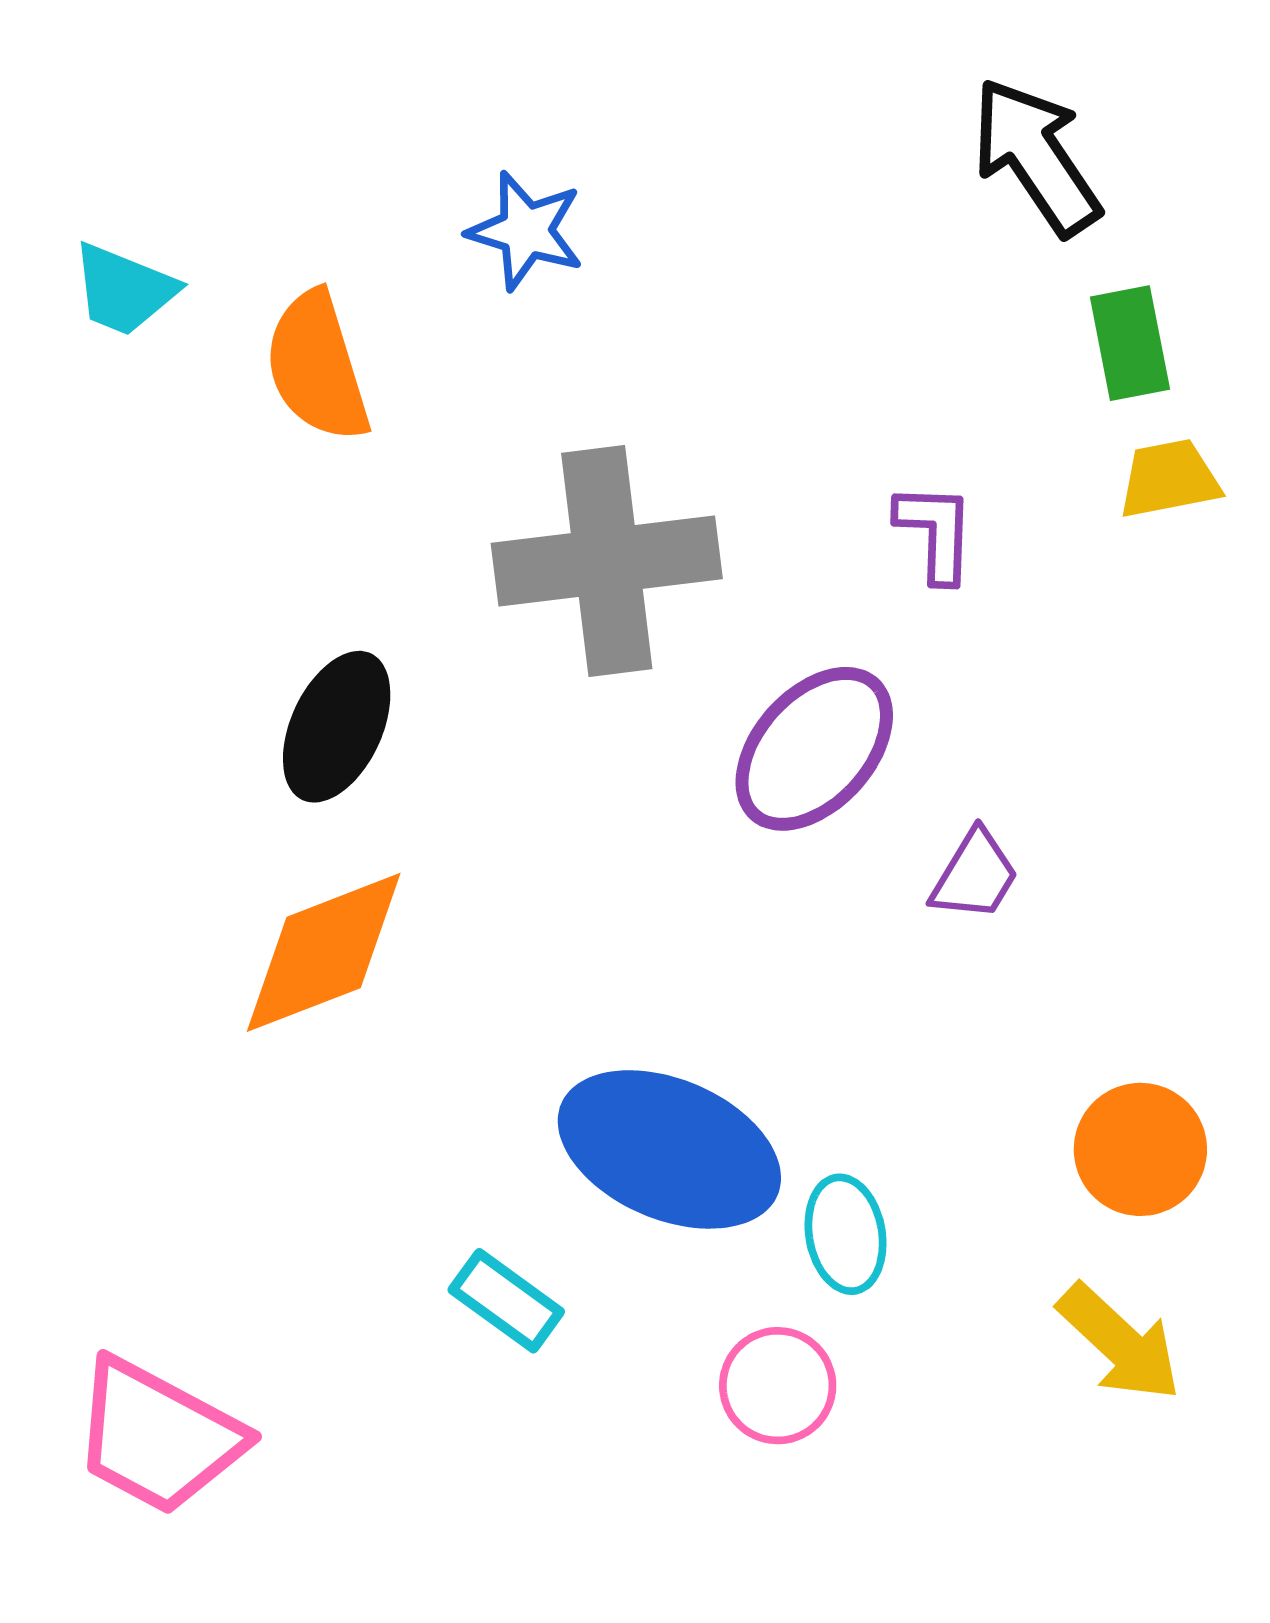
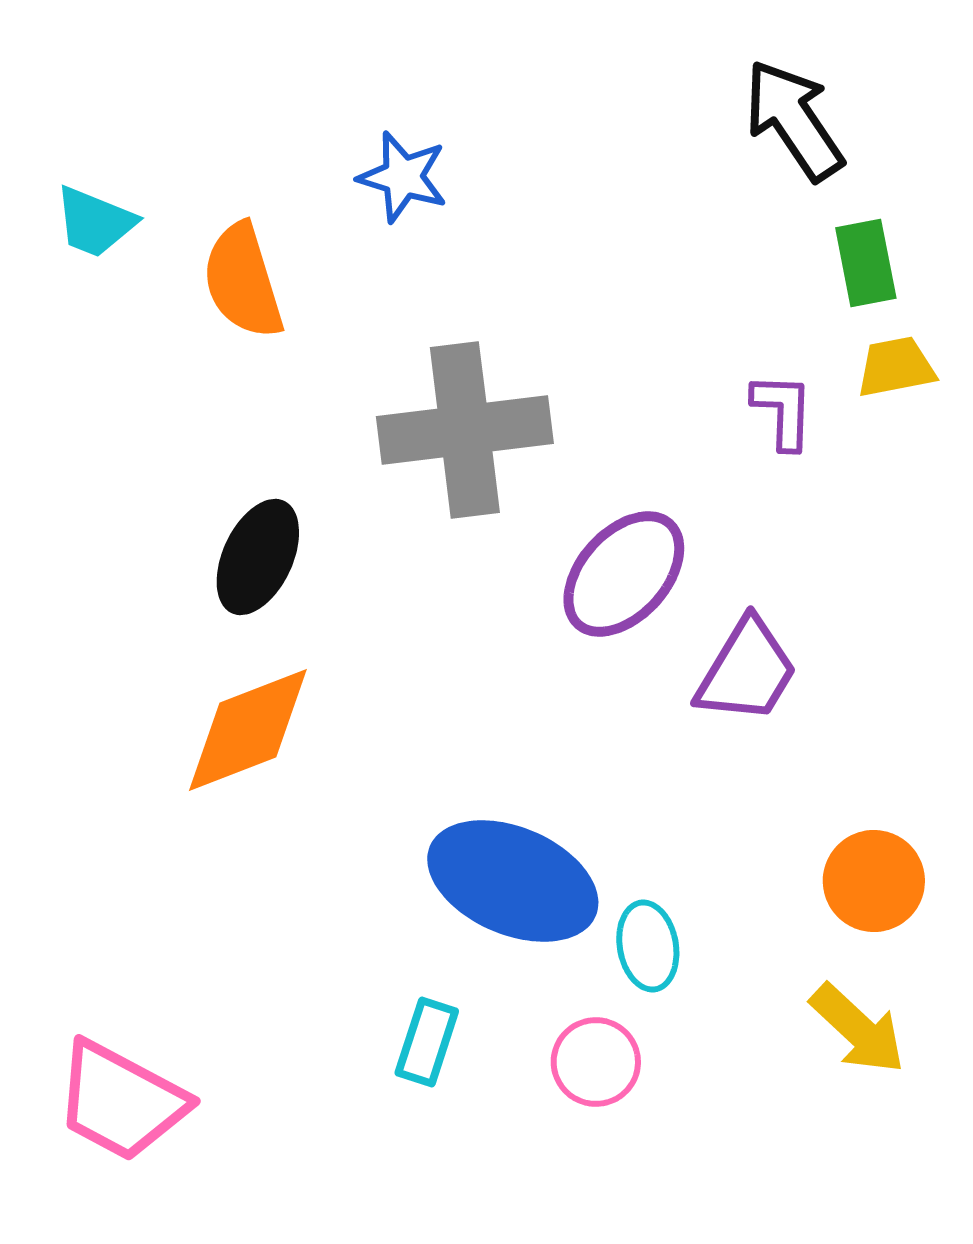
purple L-shape: (936, 532) -> (783, 411), moved
purple trapezoid: (975, 875) -> (747, 671), size x1.5
cyan rectangle: (506, 1301) -> (427, 1042), moved, turned 72

